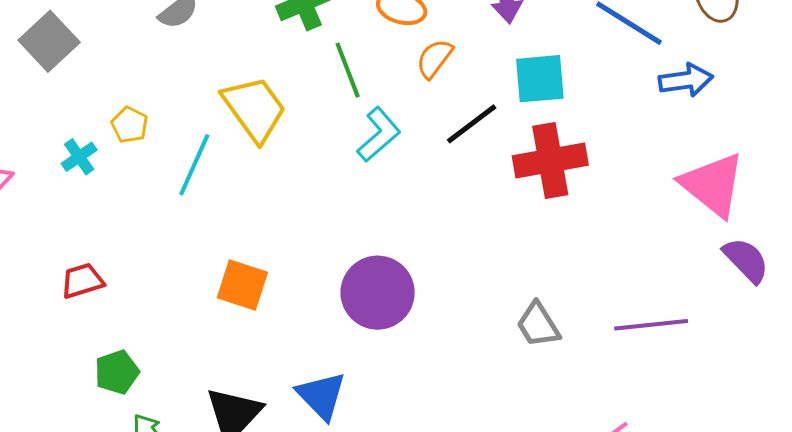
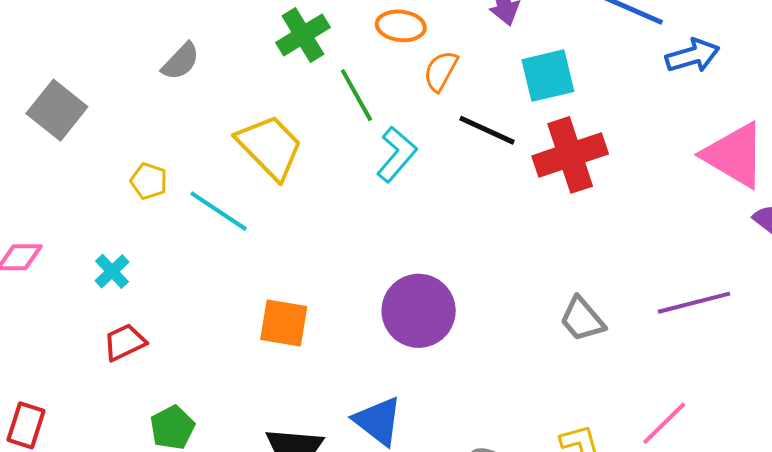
black line: (472, 124) -> (487, 130), turned 70
cyan cross: (79, 157) -> (112, 271), moved
cyan line: (194, 165) -> (219, 211), turned -72

